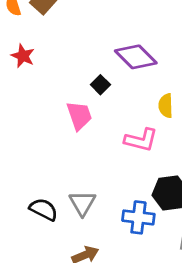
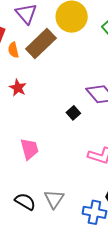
pink trapezoid: (79, 116) -> (29, 149), moved

